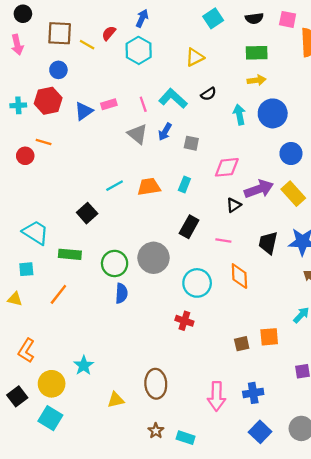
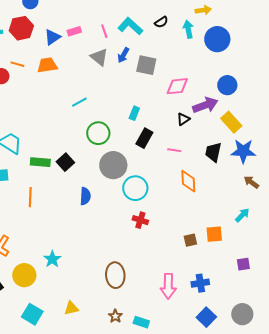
cyan arrow: (239, 115) -> (188, 29), moved
gray square: (191, 143) -> (146, 65), size x1.5
blue circle: (291, 154) -> (227, 85), moved
cyan rectangle: (184, 184) -> (134, 113), moved
orange trapezoid: (149, 187) -> (47, 65), moved
yellow rectangle: (293, 194) -> (231, 122), moved
black square: (87, 213) -> (65, 162), moved
green circle: (115, 263) -> (98, 133), moved
cyan circle: (197, 283) -> (135, 188), moved
orange line: (58, 294) -> (30, 197), turned -36
yellow triangle: (116, 400) -> (71, 308), moved
cyan square: (50, 418) -> (32, 314), moved

